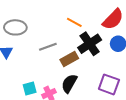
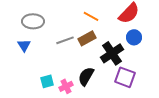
black cross: (90, 44) -> (112, 53), moved
brown rectangle: (69, 59) -> (87, 38), moved

